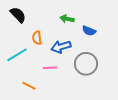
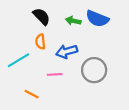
black semicircle: (18, 15) -> (42, 16), moved
blue semicircle: (89, 31) -> (97, 19), moved, size x1.5

